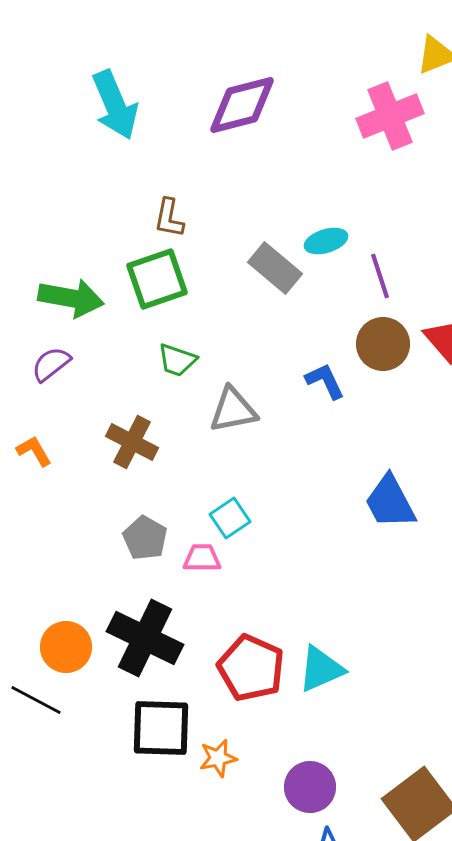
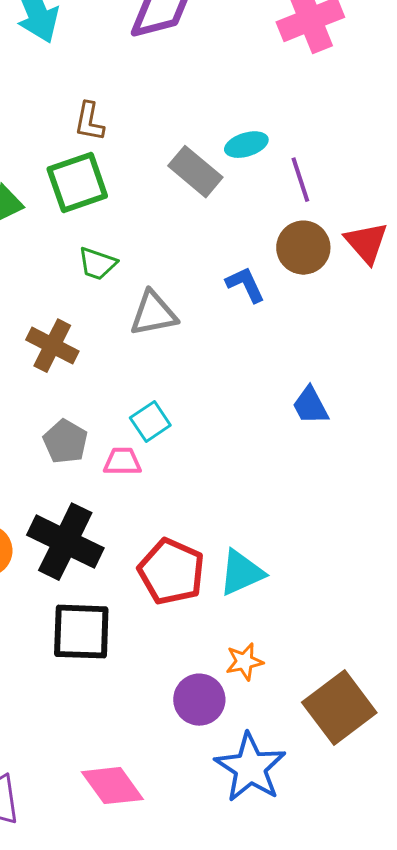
blue trapezoid: (390, 502) -> (310, 406), size x0.7
orange star: (218, 758) -> (244, 662), moved
purple circle: (310, 787) -> (199, 700), moved

